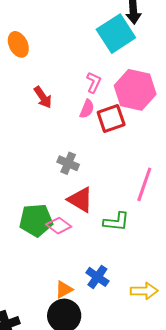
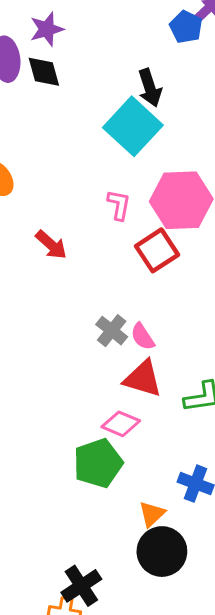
pink semicircle: (87, 109) -> (143, 337), moved, turned 138
gray cross: (68, 163) -> (112, 331), turned 30
green pentagon: (36, 220) -> (98, 463), moved

